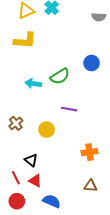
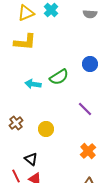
gray semicircle: (99, 17) -> (90, 14), moved
purple line: (69, 109) -> (85, 109), moved, turned 35
orange cross: (90, 152) -> (88, 151), turned -35

